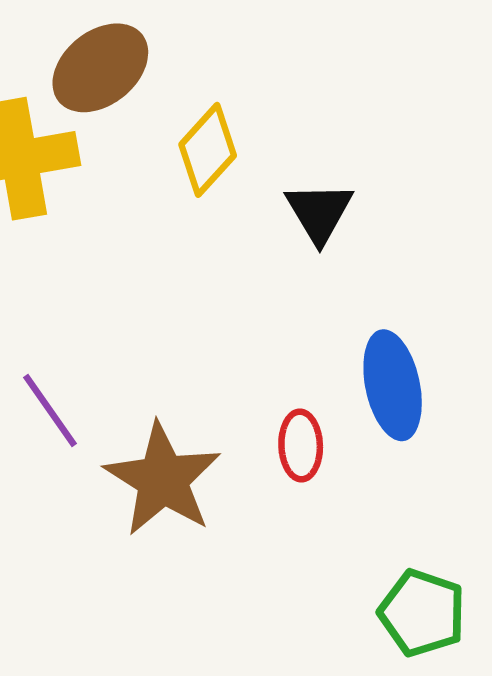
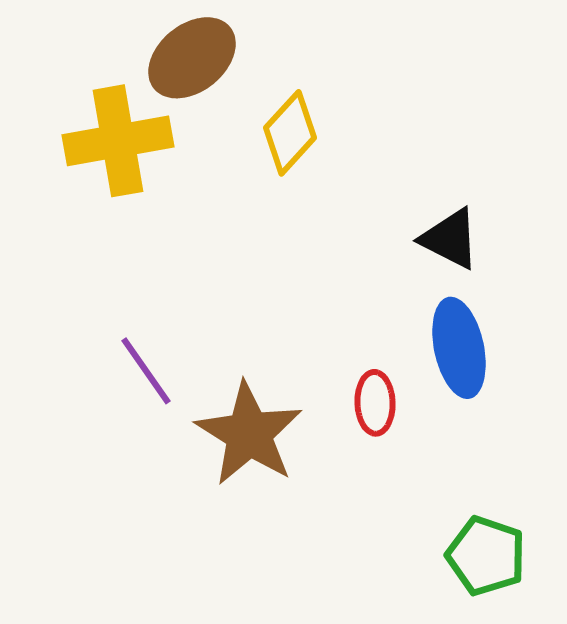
black triangle: (319, 212) -> (450, 239), moved, turned -32

